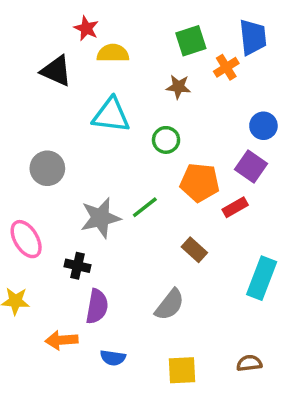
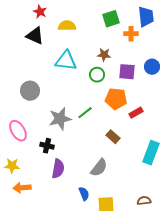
red star: (86, 28) -> (40, 12), moved
orange cross: (226, 67) -> (131, 34), turned 32
brown star: (178, 87) -> (104, 55), moved
purple square: (251, 166) -> (127, 72), moved, turned -30
orange arrow: (62, 340) -> (22, 188), moved
blue semicircle: (113, 358) -> (84, 194), moved, turned -120

